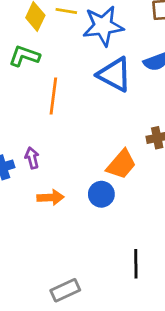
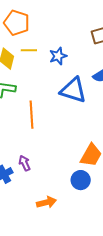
blue star: (103, 26) -> (58, 56), size x0.6
orange arrow: (50, 197) -> (47, 202), moved

